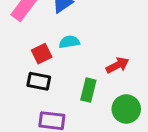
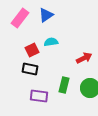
green rectangle: (88, 90) -> (64, 85), moved

